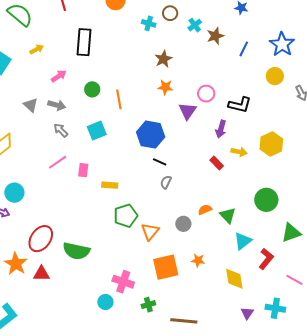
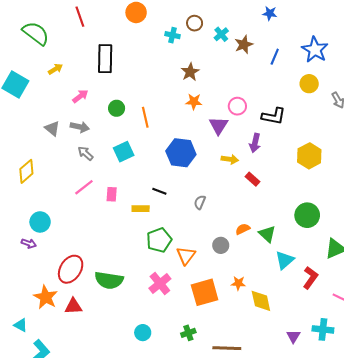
yellow arrow: (239, 152) -> (230, 159), moved
black line: (160, 162) -> (159, 191), moved
yellow diamond: (234, 279) -> (261, 301), moved
pink cross: (123, 282) -> (160, 284), moved, turned 35

